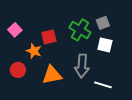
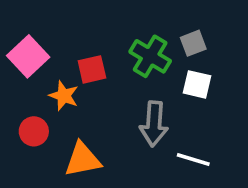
pink square: (15, 30) -> (28, 56), size x1.5
orange triangle: (52, 75) -> (83, 160), moved

